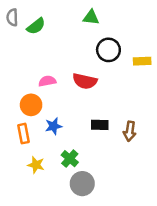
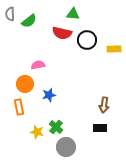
red semicircle: (85, 81) -> (62, 33), moved
black rectangle: (100, 125) -> (100, 128), moved
blue star: (54, 126) -> (49, 95), moved
yellow star: (36, 165) -> (37, 132), moved

